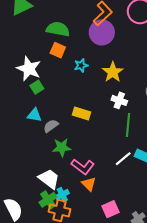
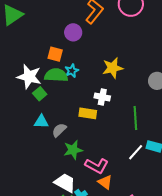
green semicircle: (58, 29) -> (56, 75), moved
purple circle: (102, 32) -> (73, 32), moved, size x0.7
cyan star: (81, 65) -> (72, 71), moved
yellow star: (113, 72) -> (113, 68), turned 30
white cross: (119, 100) -> (102, 97), moved

